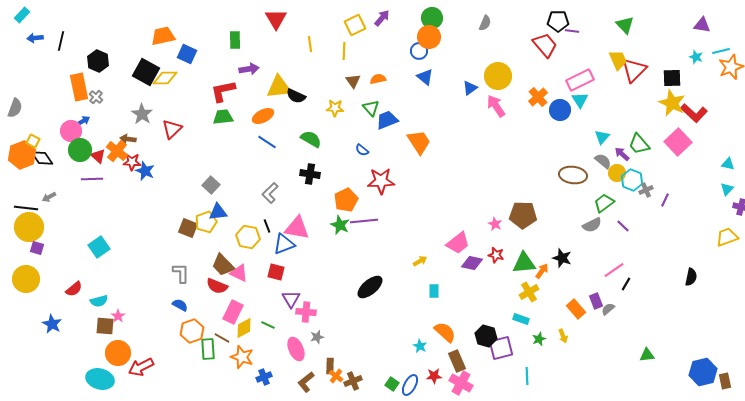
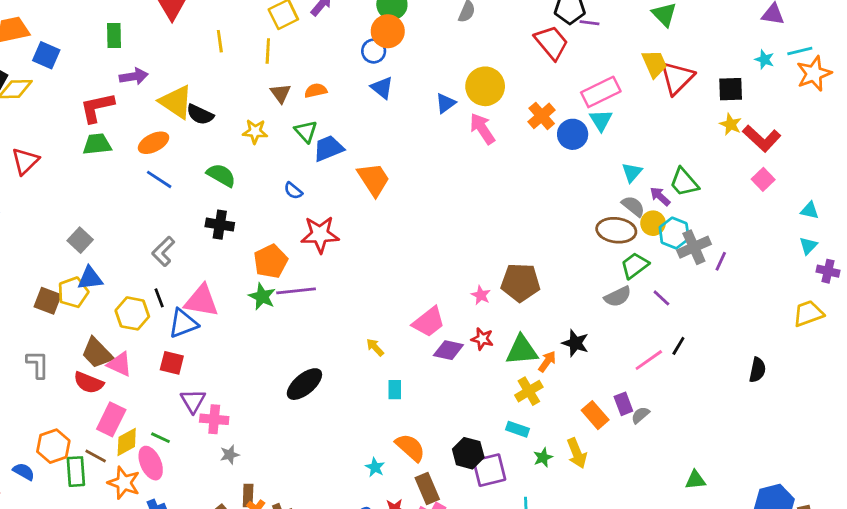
yellow triangle: (279, 87) -> (176, 102), turned 40
yellow star: (672, 103) -> (731, 124), size x0.6
pink square: (678, 142) -> (763, 179), moved, size x0.6
brown ellipse: (573, 175) -> (616, 230), moved
gray cross: (646, 190) -> (694, 247), size x1.6
yellow arrow: (420, 261) -> (375, 347), turned -104
black line: (626, 284) -> (678, 346), moved
blue semicircle: (180, 305) -> (24, 472), moved
yellow arrow: (563, 336) -> (577, 453), size x1.5
pink ellipse: (296, 349) -> (151, 463), moved

